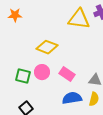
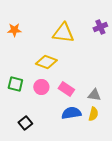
yellow triangle: (79, 19) -> (63, 33), moved
green square: (23, 76) -> (15, 84), moved

